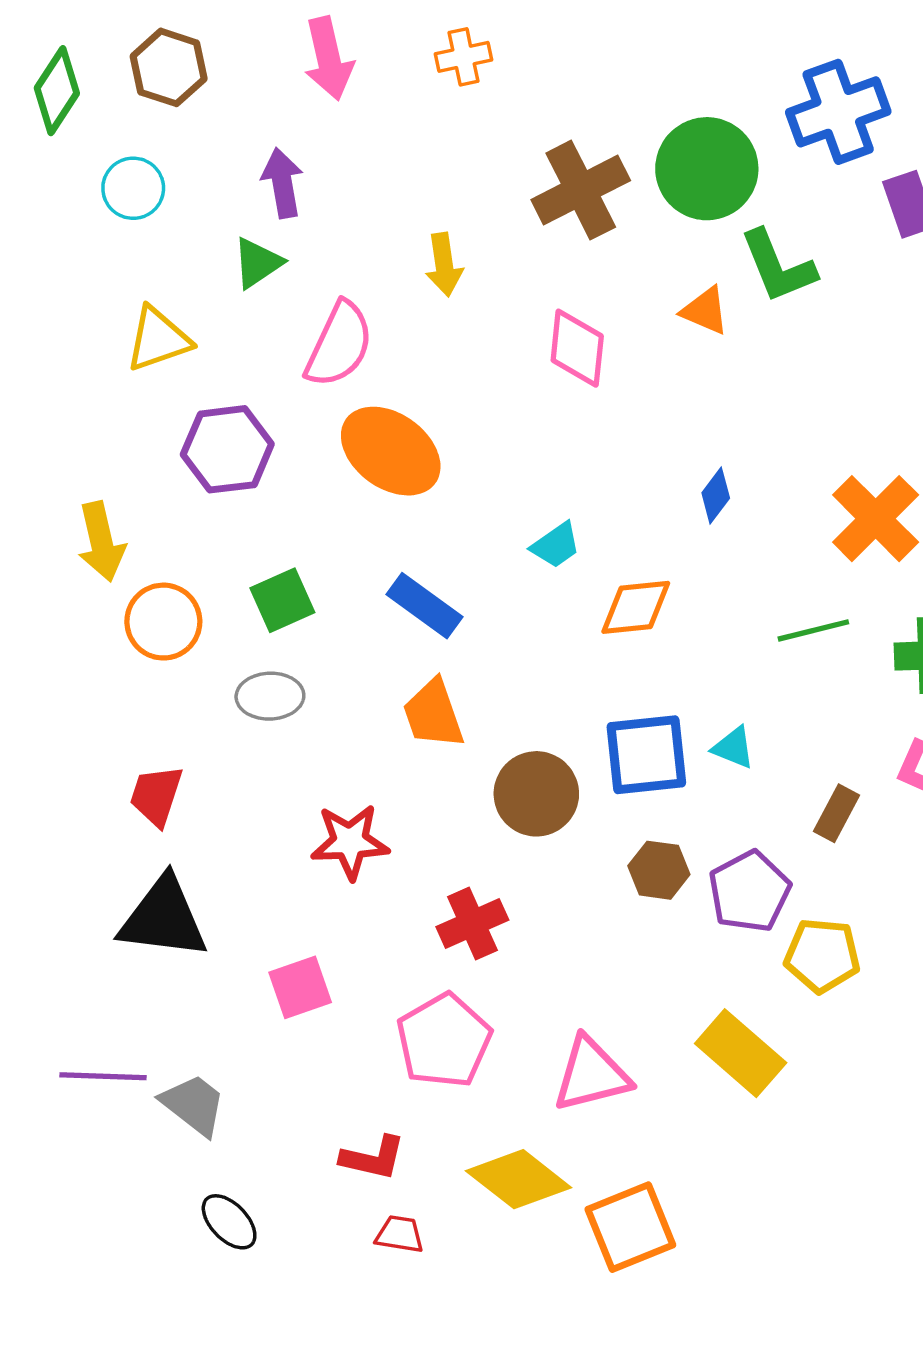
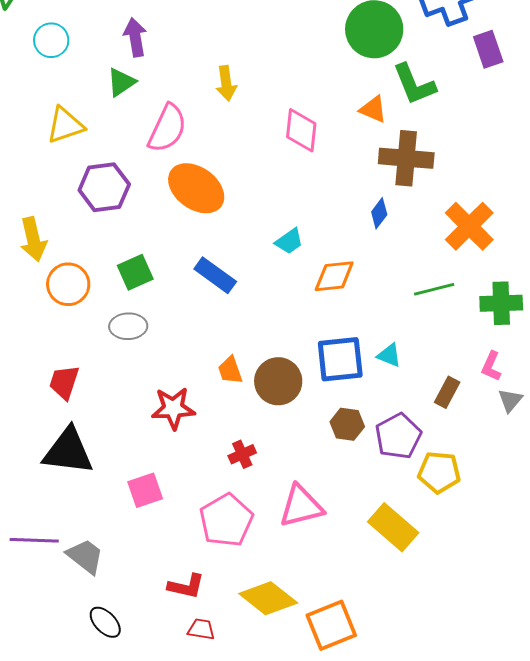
brown cross: (581, 190) -> (406, 158), moved, turned 32
orange trapezoid: (433, 714) -> (230, 370), moved, size x0.7
red cross: (472, 923) -> (242, 454), size x0.7
pink triangle: (591, 1074) -> (301, 506), moved

